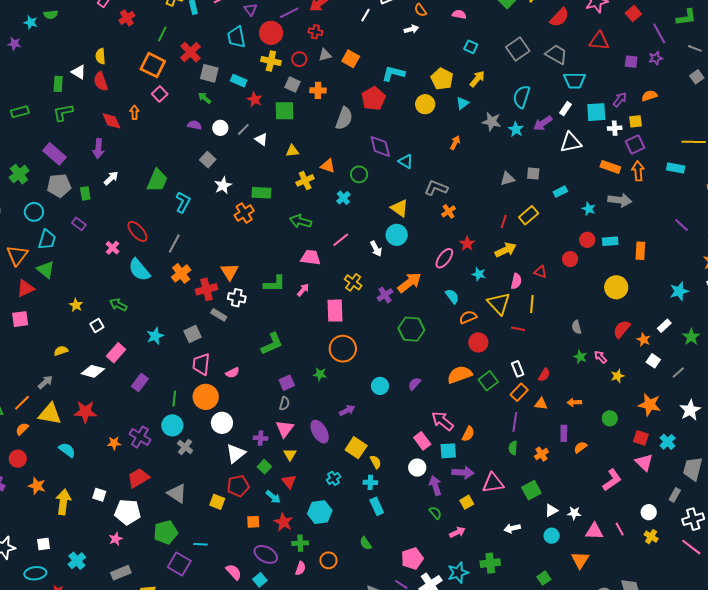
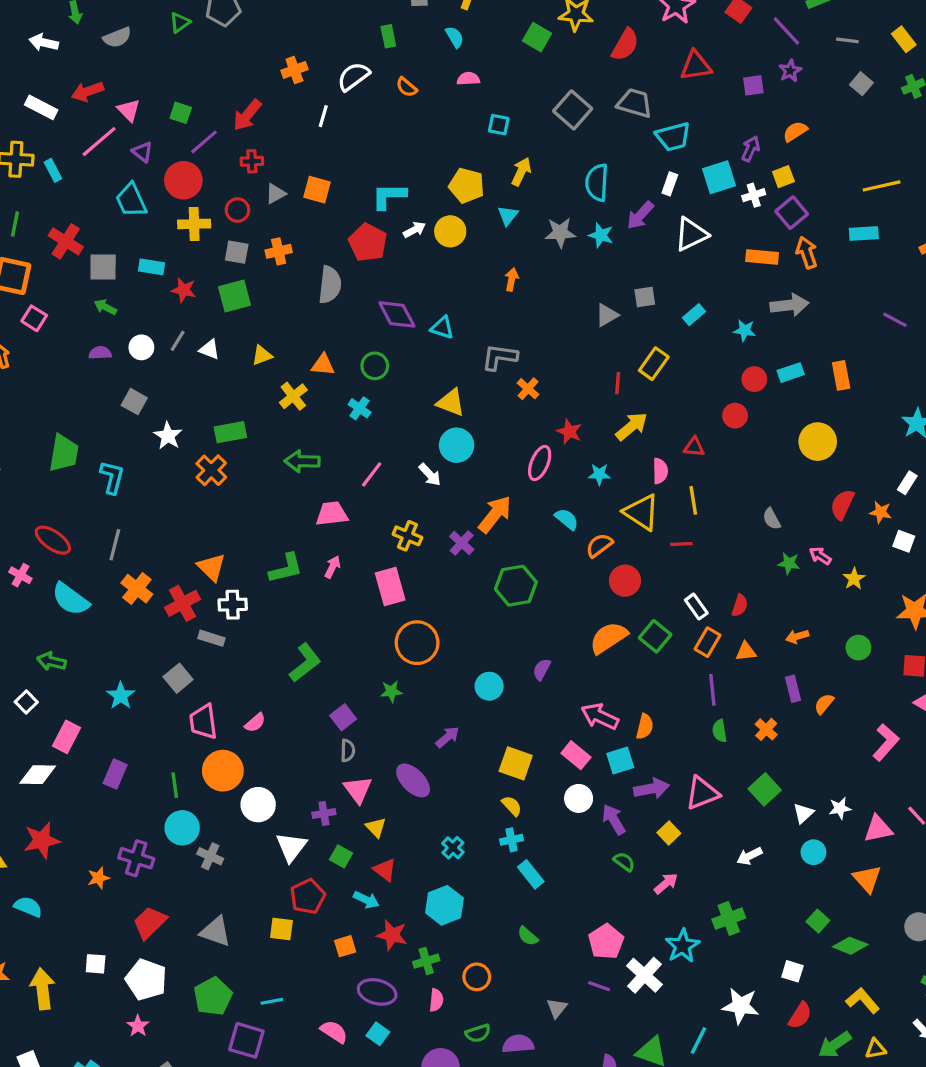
white arrow: (411, 29) -> (414, 230), moved
yellow square: (356, 448) -> (516, 763), moved
white pentagon: (128, 512) -> (146, 980), turned 30

